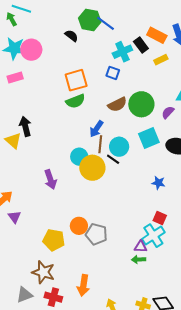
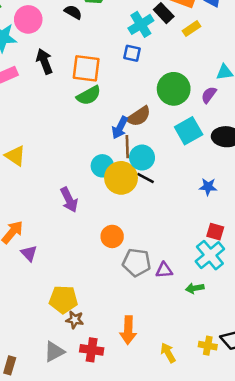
pink circle: (31, 50) -> (28, 19), moved
orange square: (76, 80) -> (86, 68), turned 30
brown semicircle: (117, 104) -> (139, 116), moved
black arrow: (25, 126) -> (44, 61), moved
cyan circle: (119, 147) -> (142, 158), moved
black line: (113, 159) -> (146, 178), moved
orange circle: (79, 226) -> (112, 236), moved
yellow pentagon: (54, 240) -> (63, 300), moved
purple triangle: (140, 247) -> (164, 270), moved
brown star: (43, 272) -> (75, 320), size x0.6

